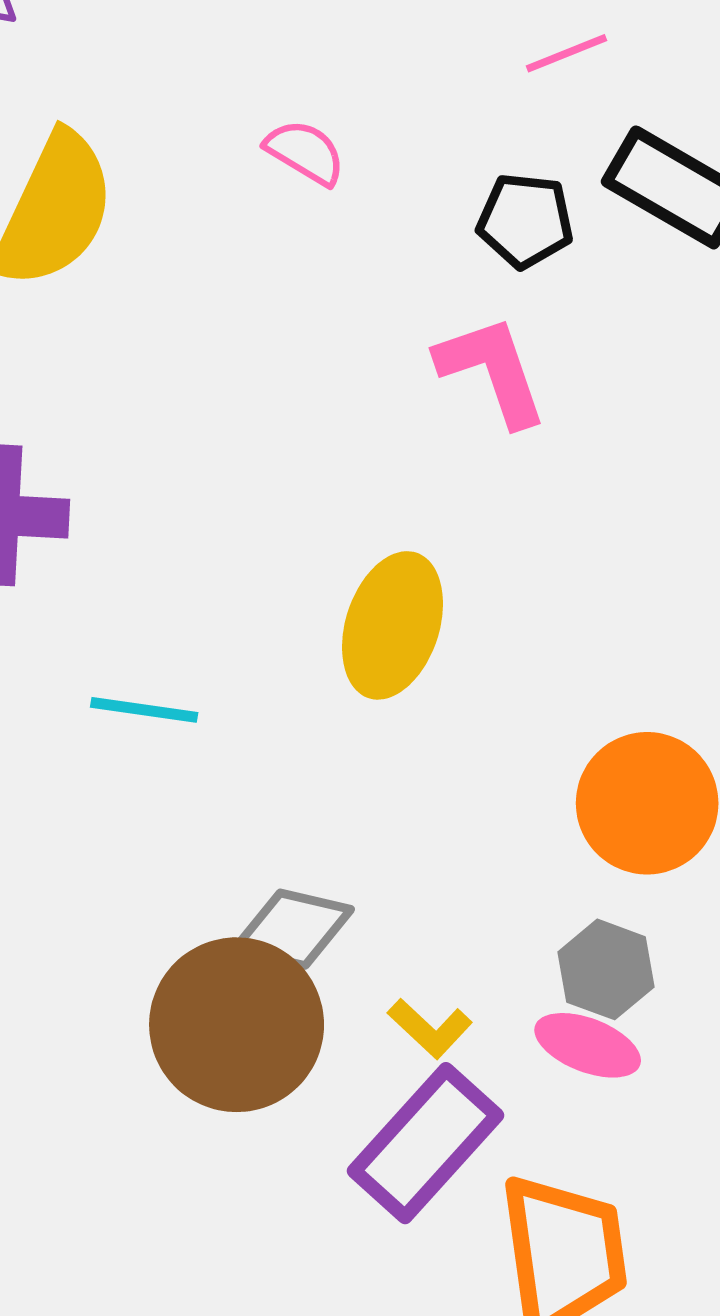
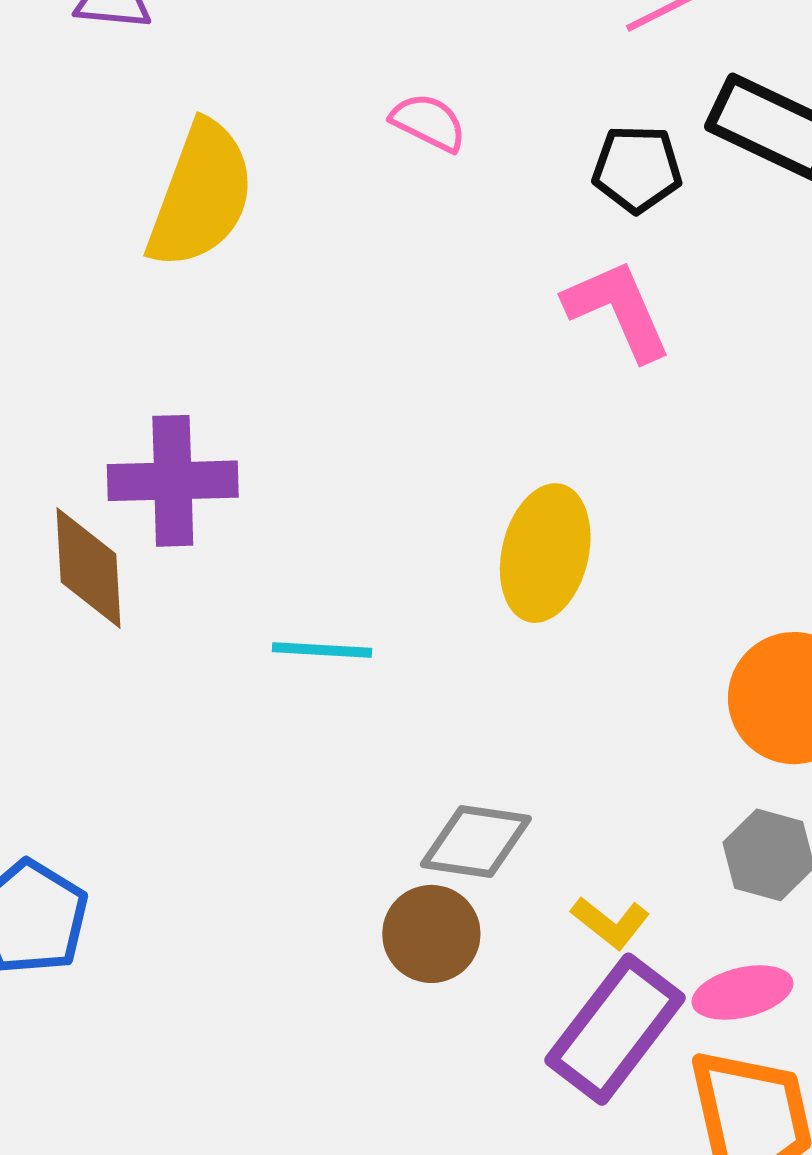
brown circle: (237, 1025) -> (431, 934), size x0.6
pink ellipse: (588, 1045) -> (742, 993), moved, turned -30

